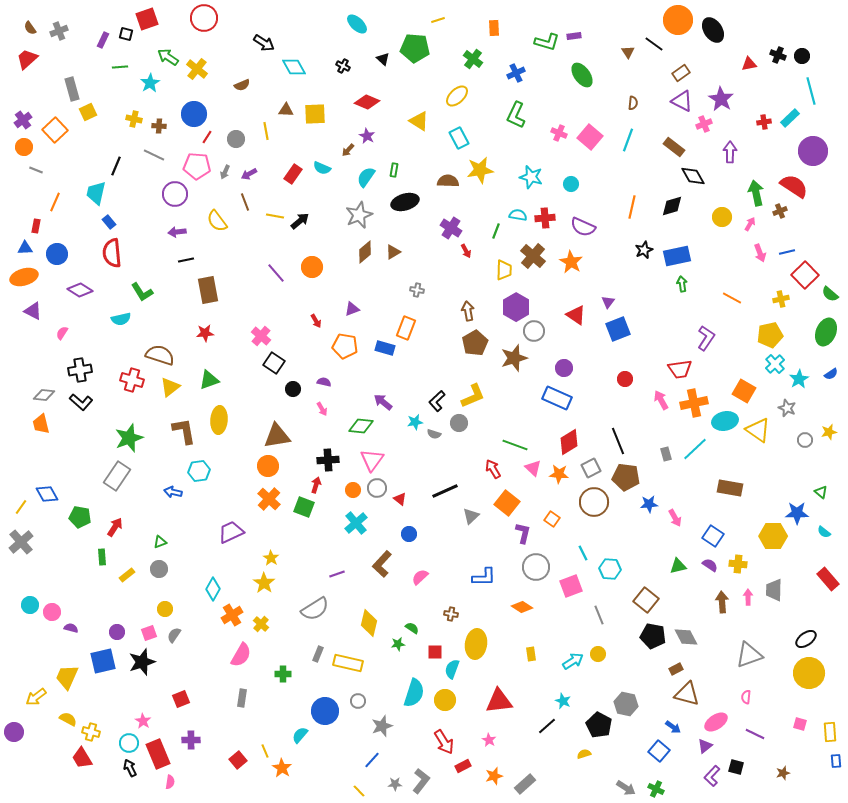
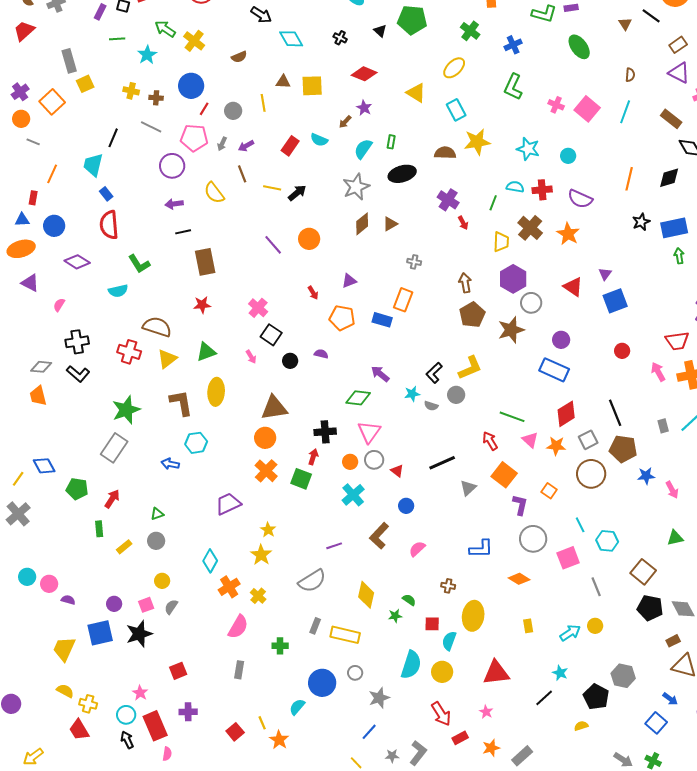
pink arrow: (322, 409) -> (251, 357), moved
yellow arrow: (36, 697) -> (33, 757), moved

